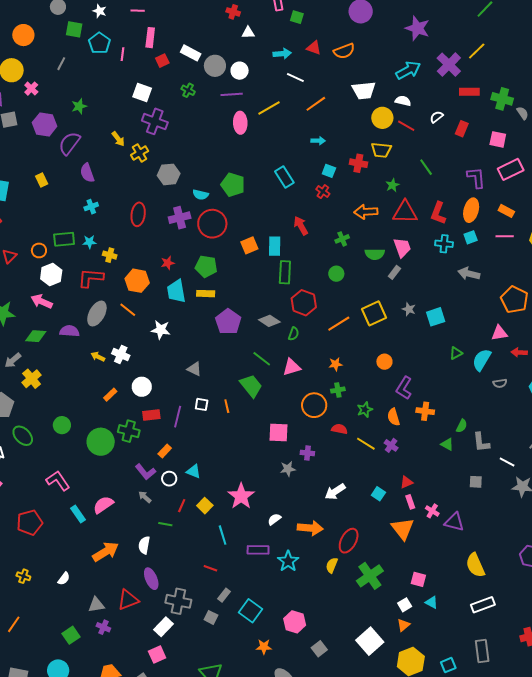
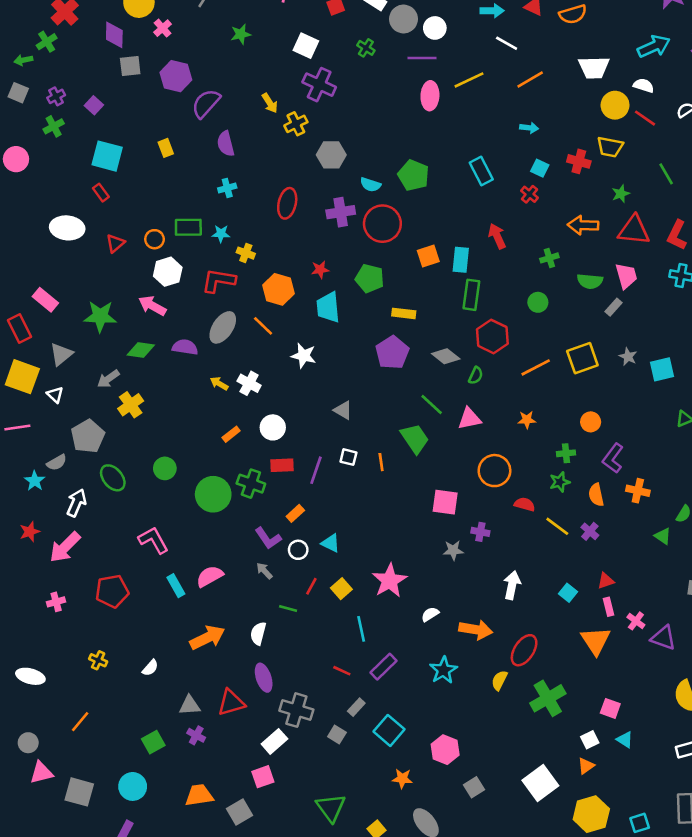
green star: (79, 106) -> (241, 34), moved
yellow rectangle: (206, 294) -> (404, 313), moved
green cross: (338, 390) -> (566, 453), moved
white arrow: (335, 492) -> (512, 585), turned 130
purple rectangle: (258, 550) -> (383, 667), moved, turned -50

